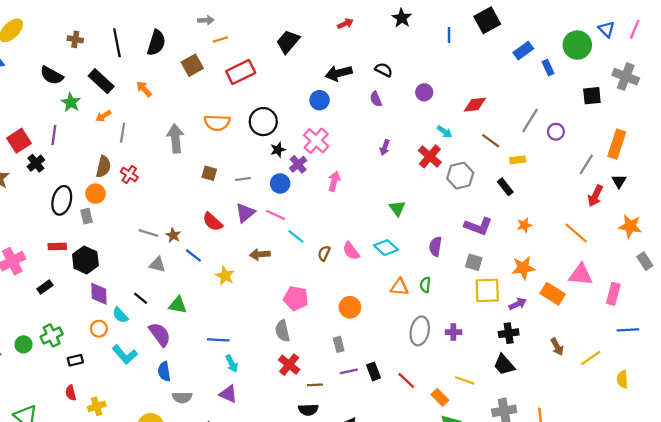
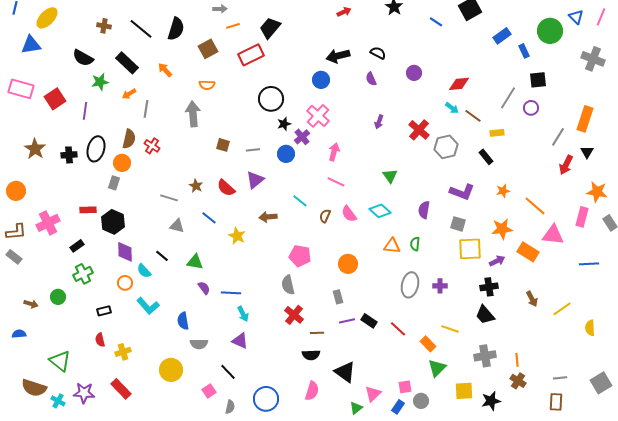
blue line: (449, 35) -> (436, 22), turned -56
black trapezoid: (288, 42) -> (270, 28), moved
black line: (117, 43) -> (141, 29), turned -40
black square: (592, 96) -> (538, 80), moved
green star: (71, 102) -> (100, 82), turned 30
orange semicircle: (217, 123) -> (207, 85), moved, size x0.7
cyan arrow: (444, 132) -> (452, 108), moved
red square: (19, 141) -> (55, 99), moved
black cross: (36, 163) -> (69, 155), moved, turned 35
black ellipse: (62, 200) -> (96, 149), moved
pink line: (276, 215) -> (336, 182), moved
gray rectangle: (87, 216) -> (114, 183), turned 32
orange line: (576, 233) -> (535, 206), moved
brown star: (173, 235) -> (196, 186), moved
pink rectangle: (613, 294) -> (582, 217), moved
blue line: (628, 330) -> (589, 264), moved
purple semicircle: (160, 334) -> (204, 288), moved, size x0.6
green cross: (52, 335) -> (83, 274), moved
black rectangle: (374, 371) -> (369, 321), turned -35

